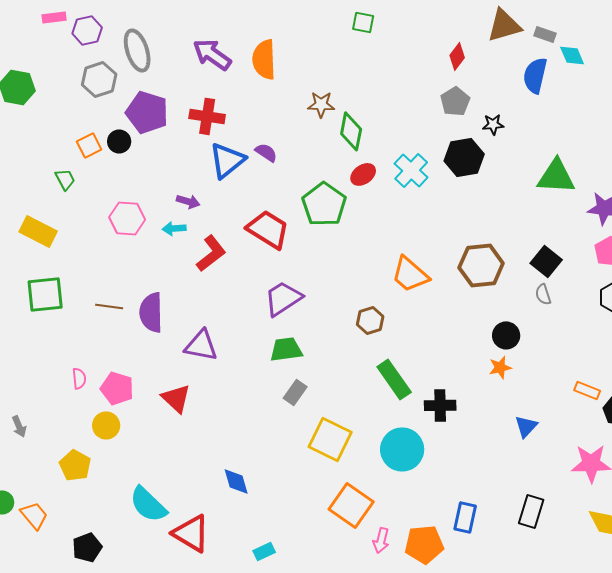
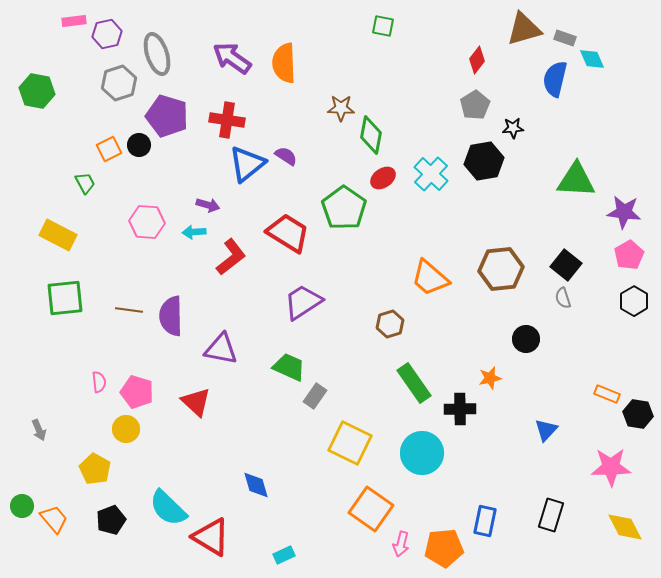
green trapezoid: (286, 349) -> (289, 367), moved, turned 32
orange star: (500, 367) -> (490, 378), moved
black pentagon: (87, 547) -> (111, 520), moved

